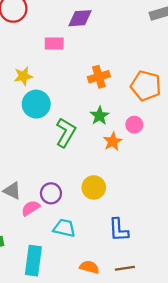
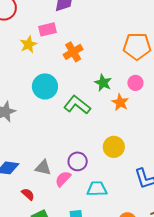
yellow star: (23, 76) -> (29, 44), moved
orange cross: (99, 77) -> (73, 52), moved
green L-shape: (66, 132) -> (77, 105), turned -68

